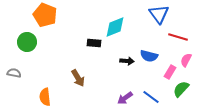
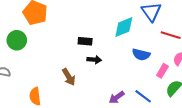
cyan diamond: (115, 27) -> (124, 27), moved
black arrow: (127, 61) -> (94, 60), moved

